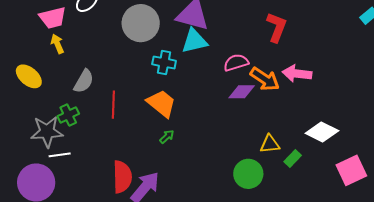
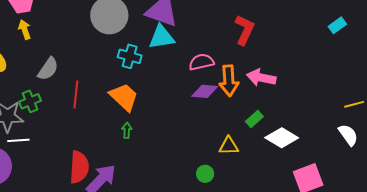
orange arrow: (265, 79) -> (229, 81), turned 48
green arrow: (167, 137) -> (127, 130), turned -49
green rectangle: (293, 159) -> (254, 119), moved
green circle: (248, 174) -> (205, 174), size x0.6

